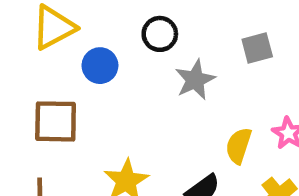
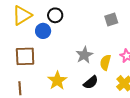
black circle: (160, 34) -> (55, 15), moved
gray star: (195, 80) -> (84, 55), moved

